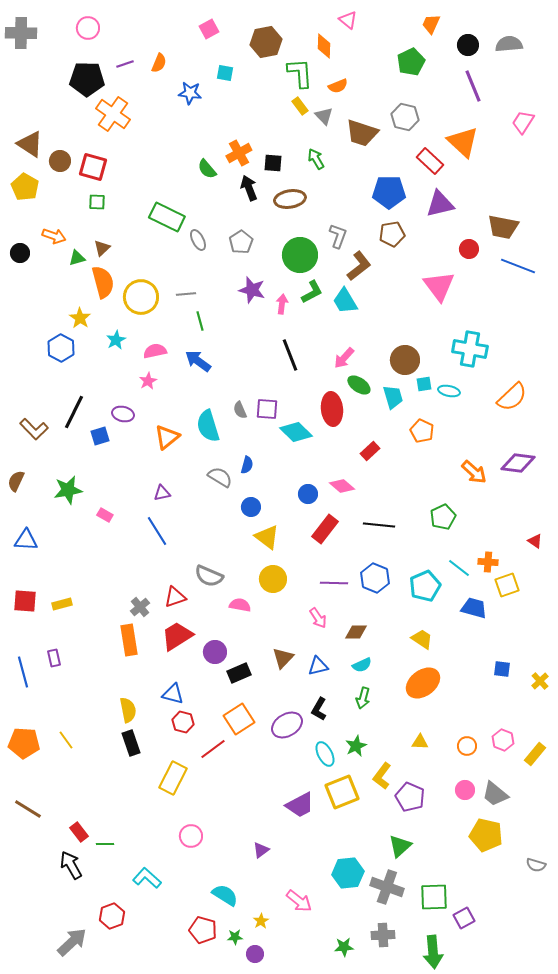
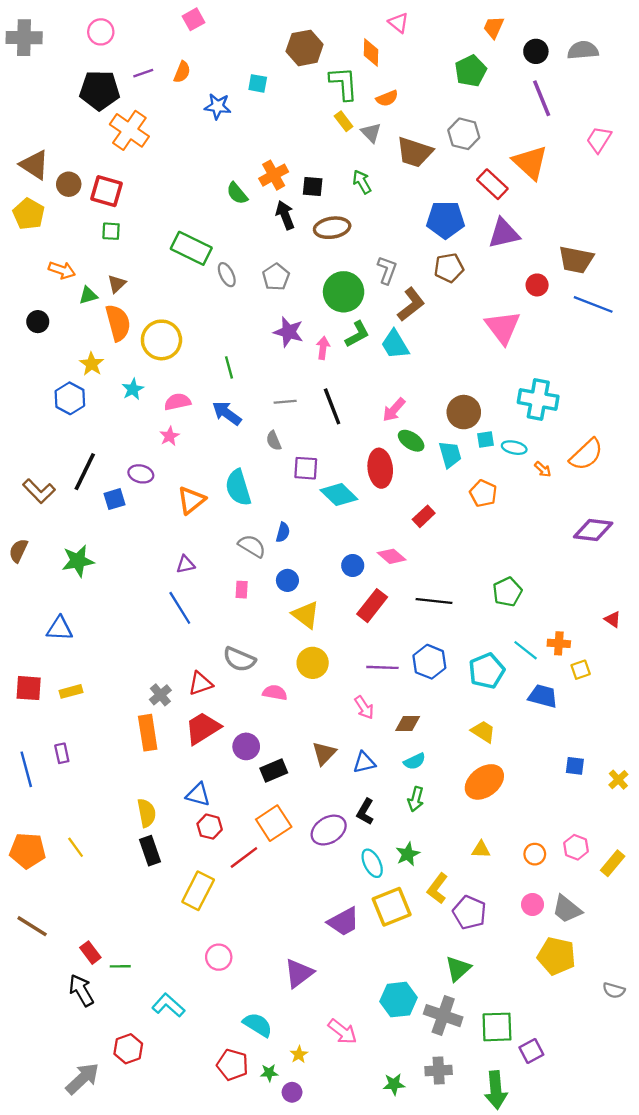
pink square: (209, 29) -> (194, 19), moved
black circle: (20, 253) -> (38, 322), moved
gray line: (186, 294) -> (285, 402), moved
gray semicircle: (240, 410) -> (274, 441), moved
orange arrow: (474, 472) -> (543, 469), moved, size x0.6
pink rectangle: (105, 515) -> (242, 590), moved, turned 63
blue triangle: (26, 540) -> (60, 628), moved
yellow square: (507, 585) -> (581, 670), size x0.7
purple triangle: (261, 850) -> (299, 973), size x1.6

